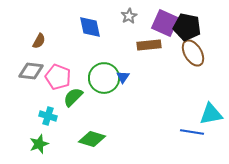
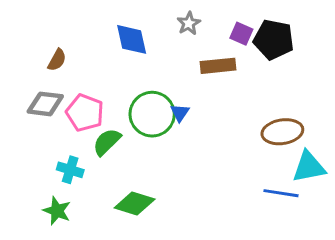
purple square: (165, 23) -> (241, 34), size x0.6
brown ellipse: (193, 53) -> (282, 132), moved, turned -68
green star: (39, 144) -> (57, 211), turned -30

